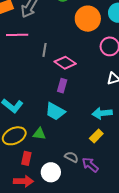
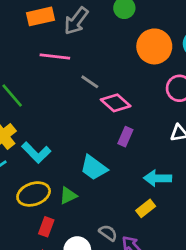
gray line: (45, 50) -> (90, 82), turned -72
purple rectangle: (62, 86) -> (125, 137), moved
green triangle: (39, 134) -> (68, 196), turned -40

